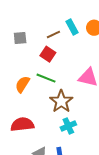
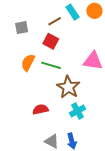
orange semicircle: (22, 84) -> (28, 63), moved
red semicircle: (22, 124) -> (40, 109), moved, size x0.7

